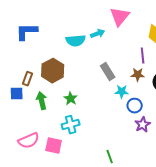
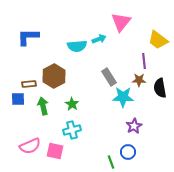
brown rectangle: (28, 79) -> (29, 84), turned 64
cyan star: (122, 92) -> (123, 97), size x1.5
blue circle: (135, 106) -> (128, 152), moved
purple star: (143, 125) -> (134, 126), moved

